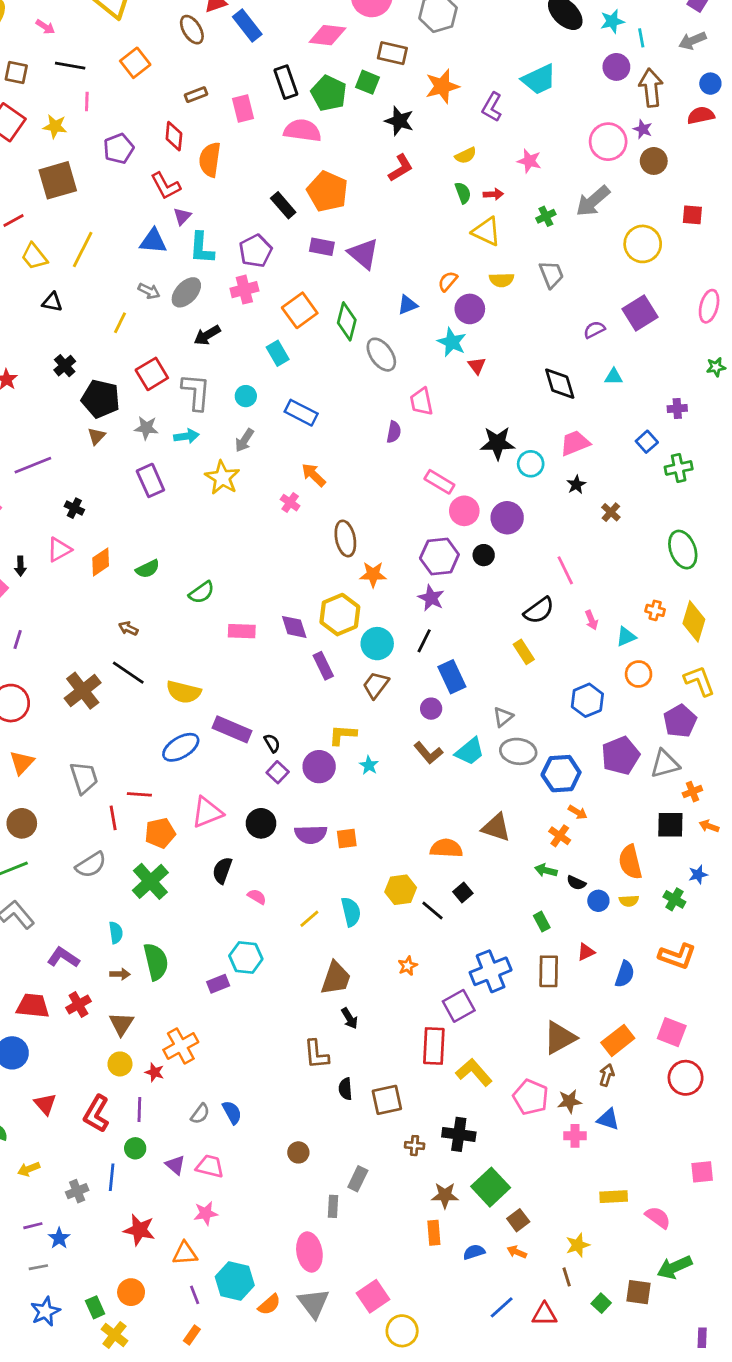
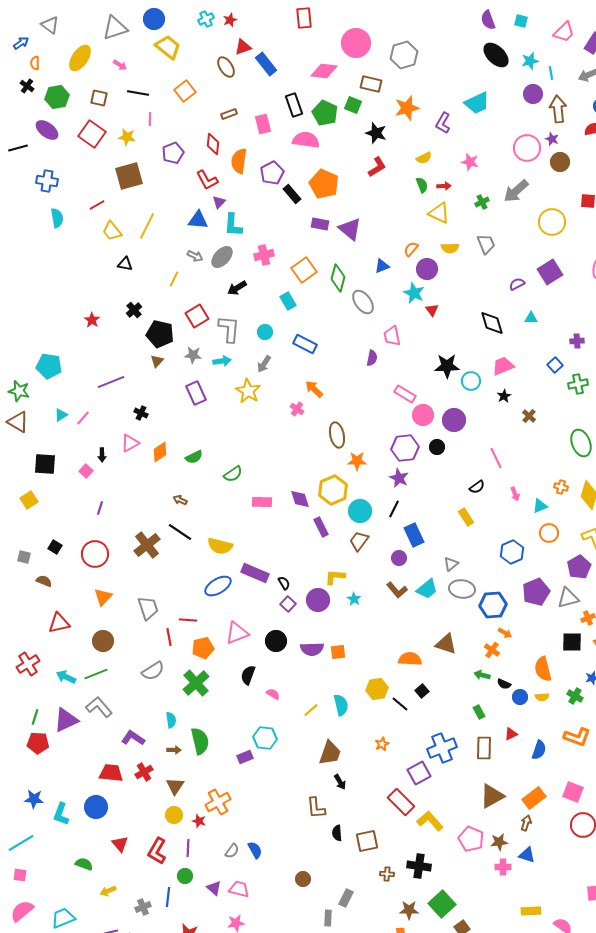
purple pentagon: (255, 251) -> (272, 173), moved
black semicircle: (539, 610) -> (477, 487), size x0.7
red rectangle: (434, 1046) -> (401, 802), turned -48

